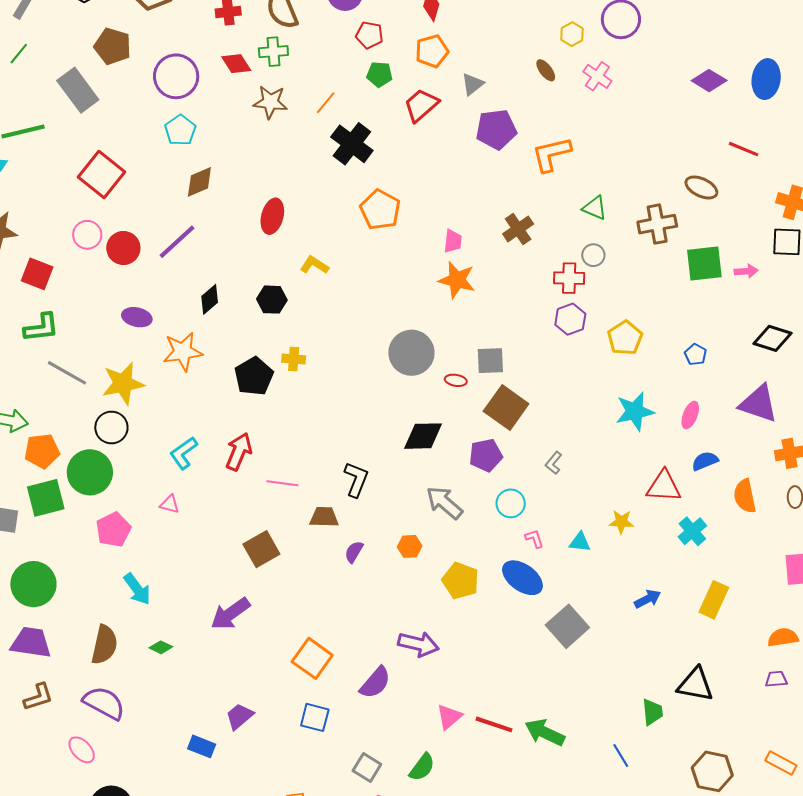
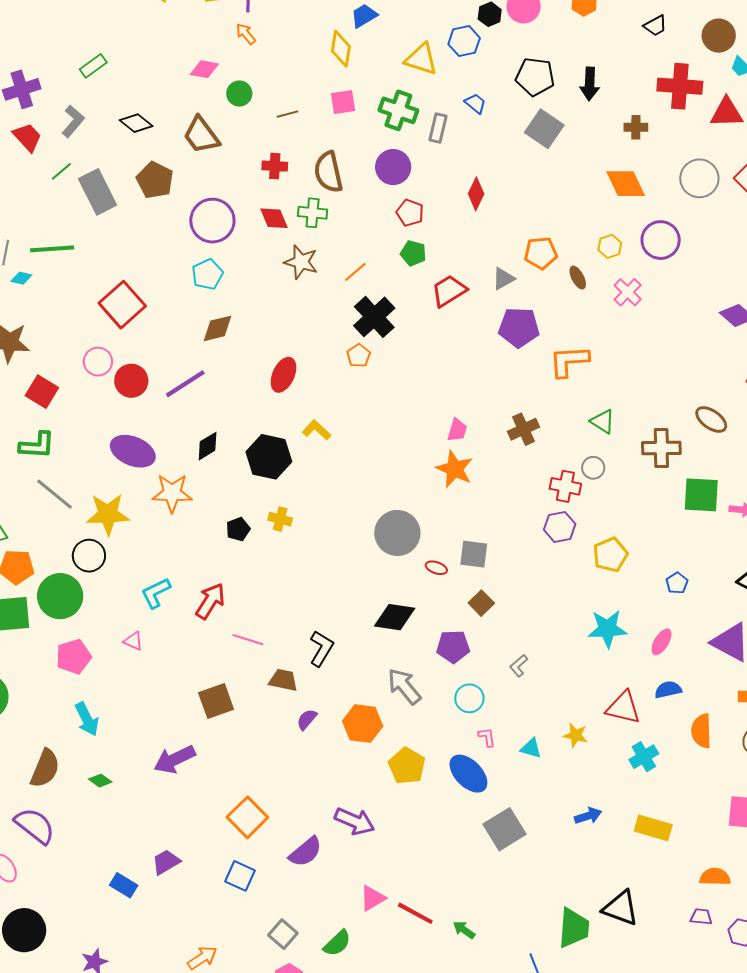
orange pentagon: (432, 51) -> (541, 253), moved
gray rectangle: (78, 90) -> (98, 192), moved
orange pentagon: (380, 210) -> (359, 356), moved, size x0.6
black hexagon: (272, 300) -> (269, 457), size x1.5
purple ellipse: (137, 317) -> (133, 451), size x1.5
black pentagon: (254, 376) -> (238, 529), size x0.6
brown square: (506, 407) -> (481, 603), size x0.6
orange hexagon: (410, 546) -> (363, 724), size x1.6
yellow rectangle: (714, 600) -> (653, 828), turned 72
green trapezoid: (652, 712) -> (574, 928), size x1.5
green arrow: (545, 732) -> (464, 930), size x0.6

